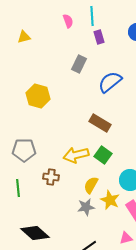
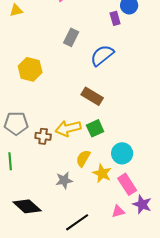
purple rectangle: (99, 37) -> (115, 18), moved
green square: (103, 155) -> (95, 128), turned 30
brown cross: (51, 177) -> (43, 136), moved
gray star: (86, 207) -> (64, 180), moved

